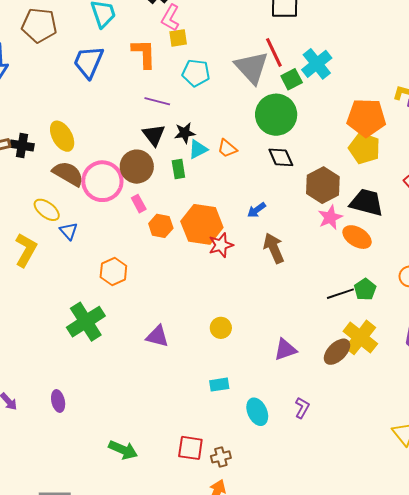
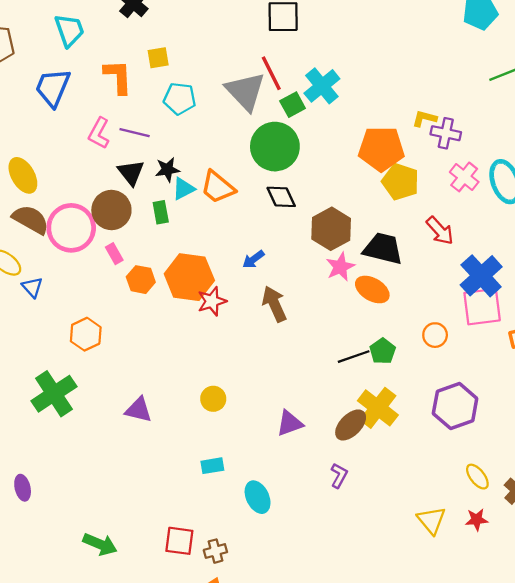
pink L-shape: (170, 18) -> (99, 133), moved
orange trapezoid: (227, 148) -> (218, 187), size x1.5
yellow pentagon: (364, 148) -> (400, 182), moved
purple L-shape: (302, 408) -> (339, 476), moved

